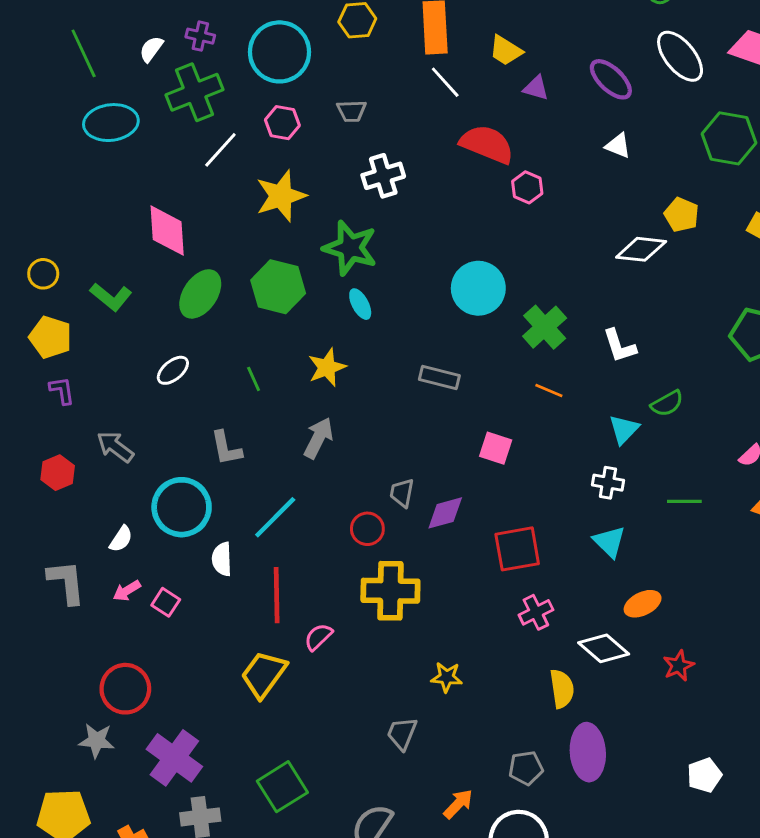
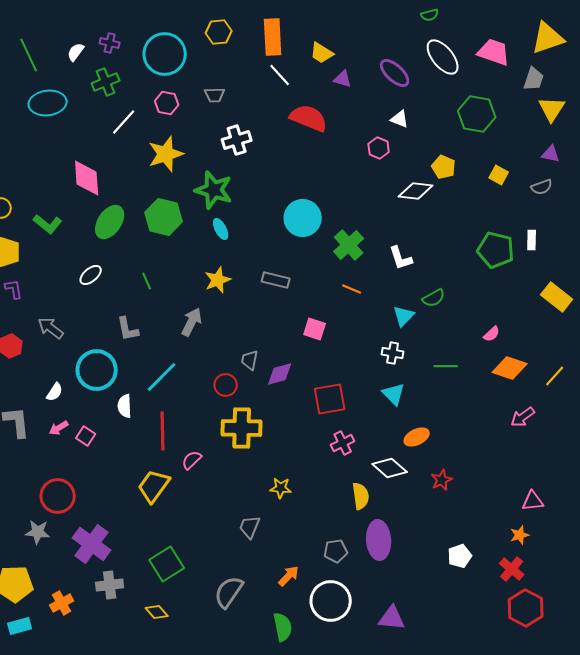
green cross: (194, 92) -> (106, 82), size x0.7
pink hexagon: (527, 187) -> (379, 148), moved
yellow star: (327, 367) -> (218, 280), moved

